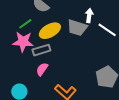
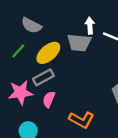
pink star: (23, 42) -> (20, 92), moved

